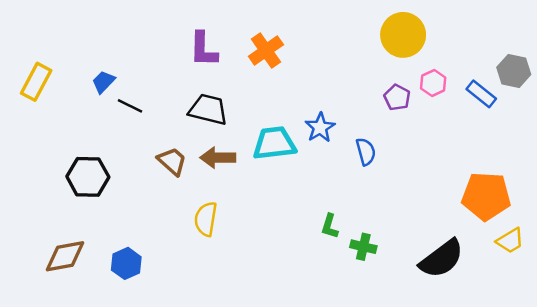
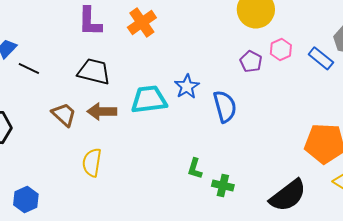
blue semicircle: (366, 152) -> (225, 106), size x1.4

